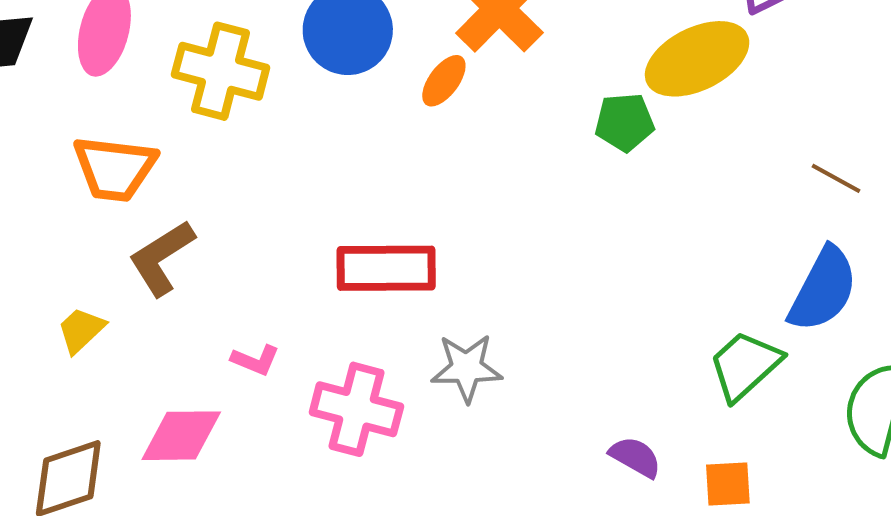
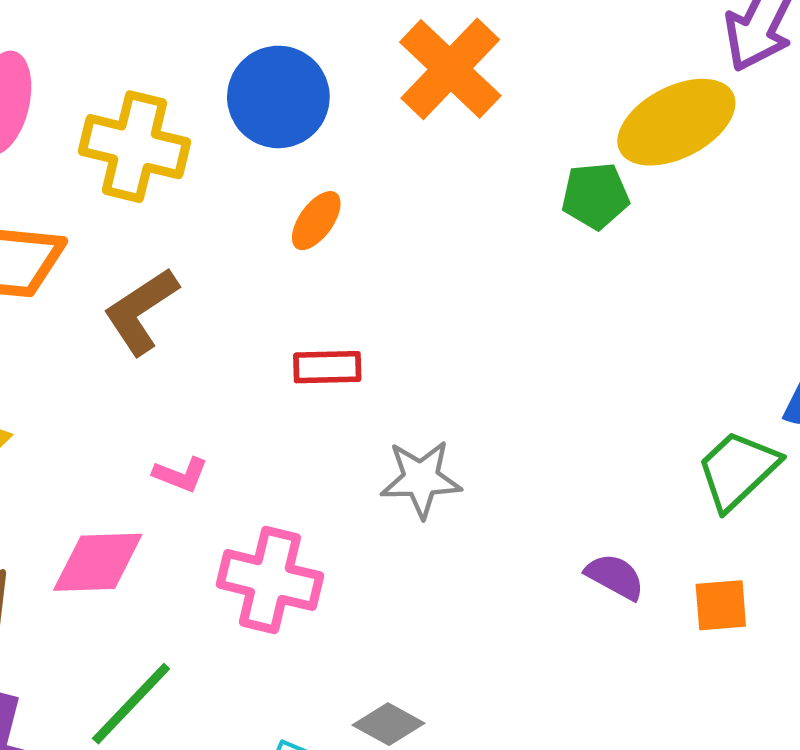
orange ellipse: (444, 81) -> (316, 221), moved
brown L-shape: (162, 258) -> (141, 311), moved
red rectangle: (386, 268) -> (327, 367), size x0.6
pink cross: (356, 409) -> (270, 580), moved

